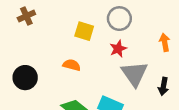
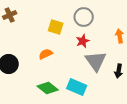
orange semicircle: (72, 65) -> (46, 54), turned -40

